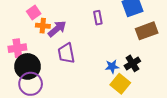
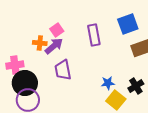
pink square: (34, 12) -> (57, 30), moved
purple rectangle: (98, 18) -> (94, 35), size x1.5
black cross: (132, 63) -> (136, 86), moved

